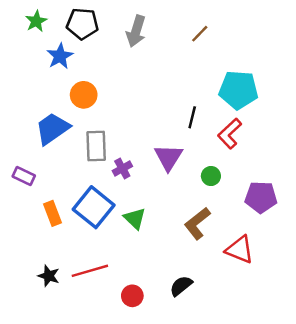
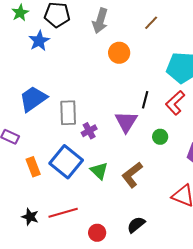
orange circle: (84, 95) -> (119, 53), moved
black line: (192, 117) -> (145, 100), moved
brown L-shape: (197, 223) -> (132, 175), moved

